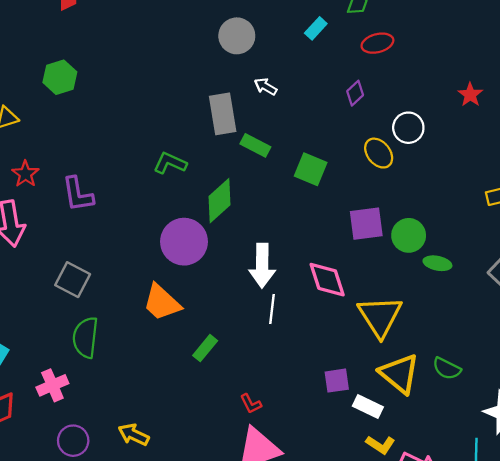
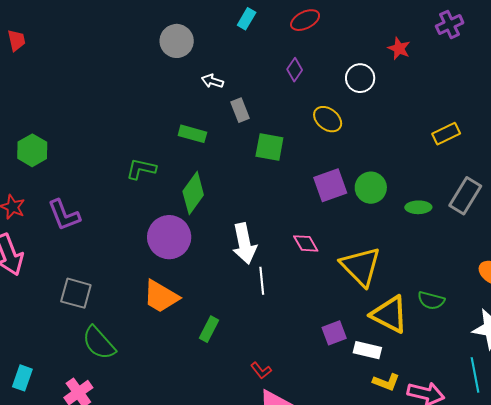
green hexagon: (60, 77) -> (32, 150), moved
gray rectangle: (223, 114) -> (240, 110), moved, size x0.6
white circle: (408, 128) -> (360, 78), moved
green rectangle: (255, 145) -> (192, 134), moved
green ellipse: (437, 263) -> (418, 207), moved
pink diamond: (327, 280) -> (306, 243), size x0.7
green semicircle: (85, 337) -> (99, 343), turned -36

